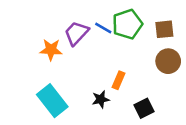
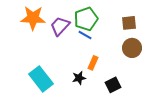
green pentagon: (127, 24) -> (86, 19), moved
blue line: (103, 28) -> (85, 35), moved
orange star: (51, 50) -> (33, 18), moved, size x1.4

